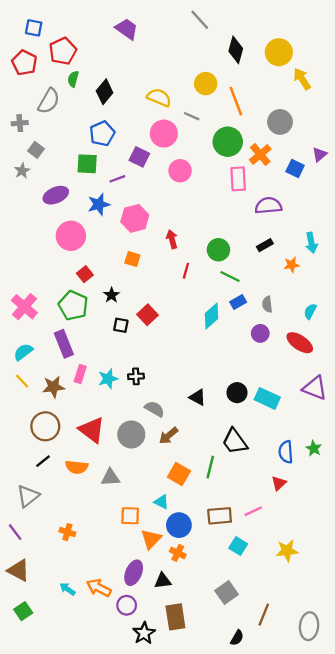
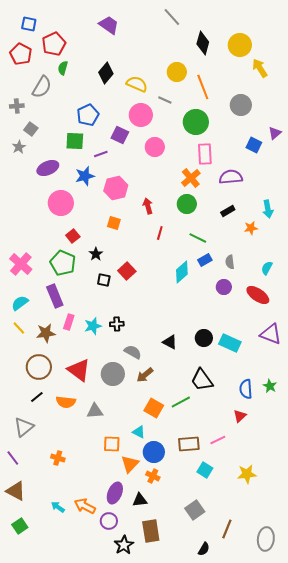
black diamond: (105, 92) -> (106, 73), moved
orange cross: (260, 154) -> (191, 178), moved
green circle: (218, 250) -> (187, 204), moved
green line: (210, 467) -> (181, 402), turned 48

